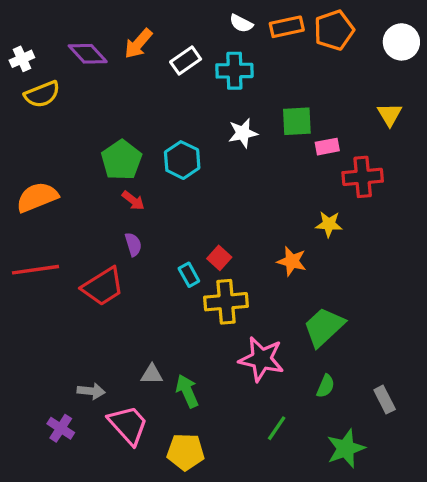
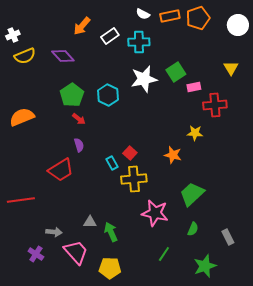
purple diamond: (88, 54) -> (63, 56), moved
green square: (297, 121) -> (176, 72), turned -30
white star: (243, 133) -> (144, 79), size x1.5
red line: (35, 270) -> (21, 200), moved

